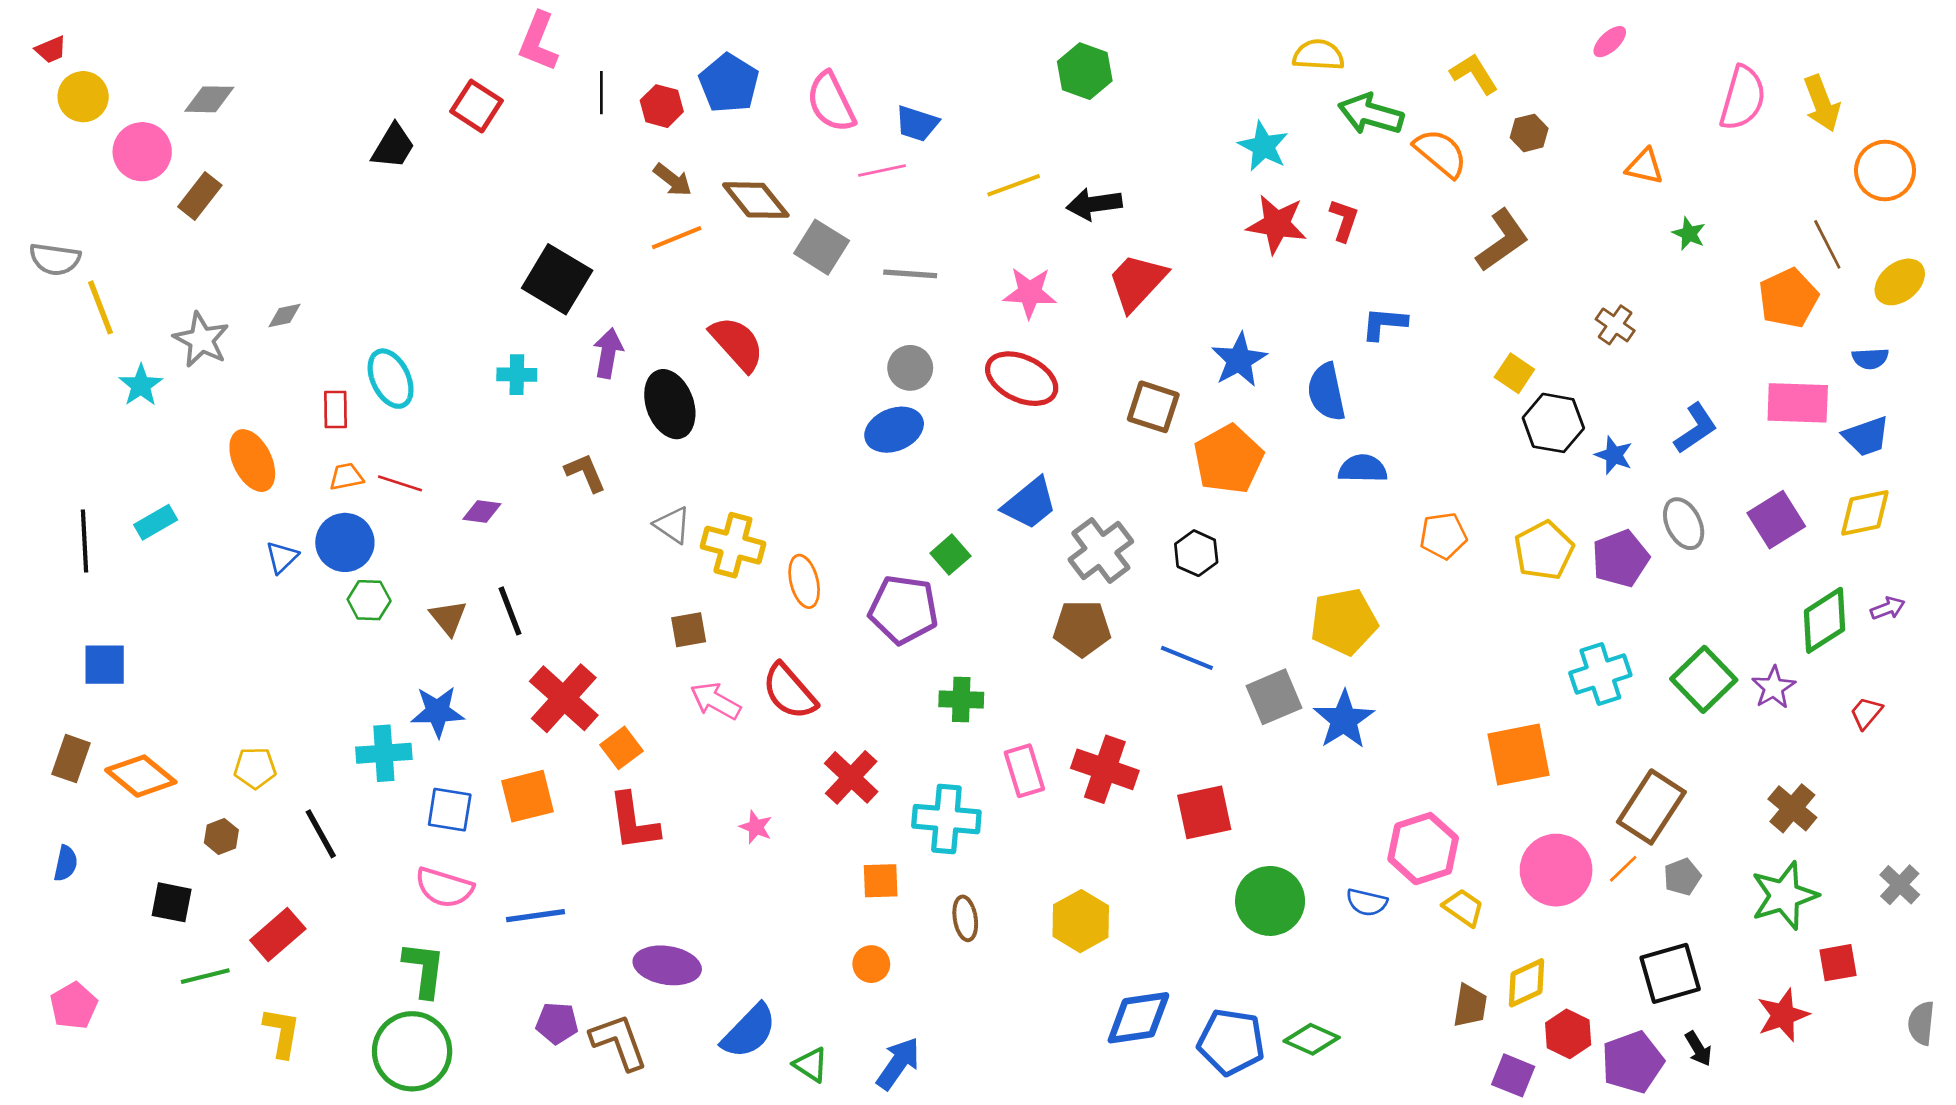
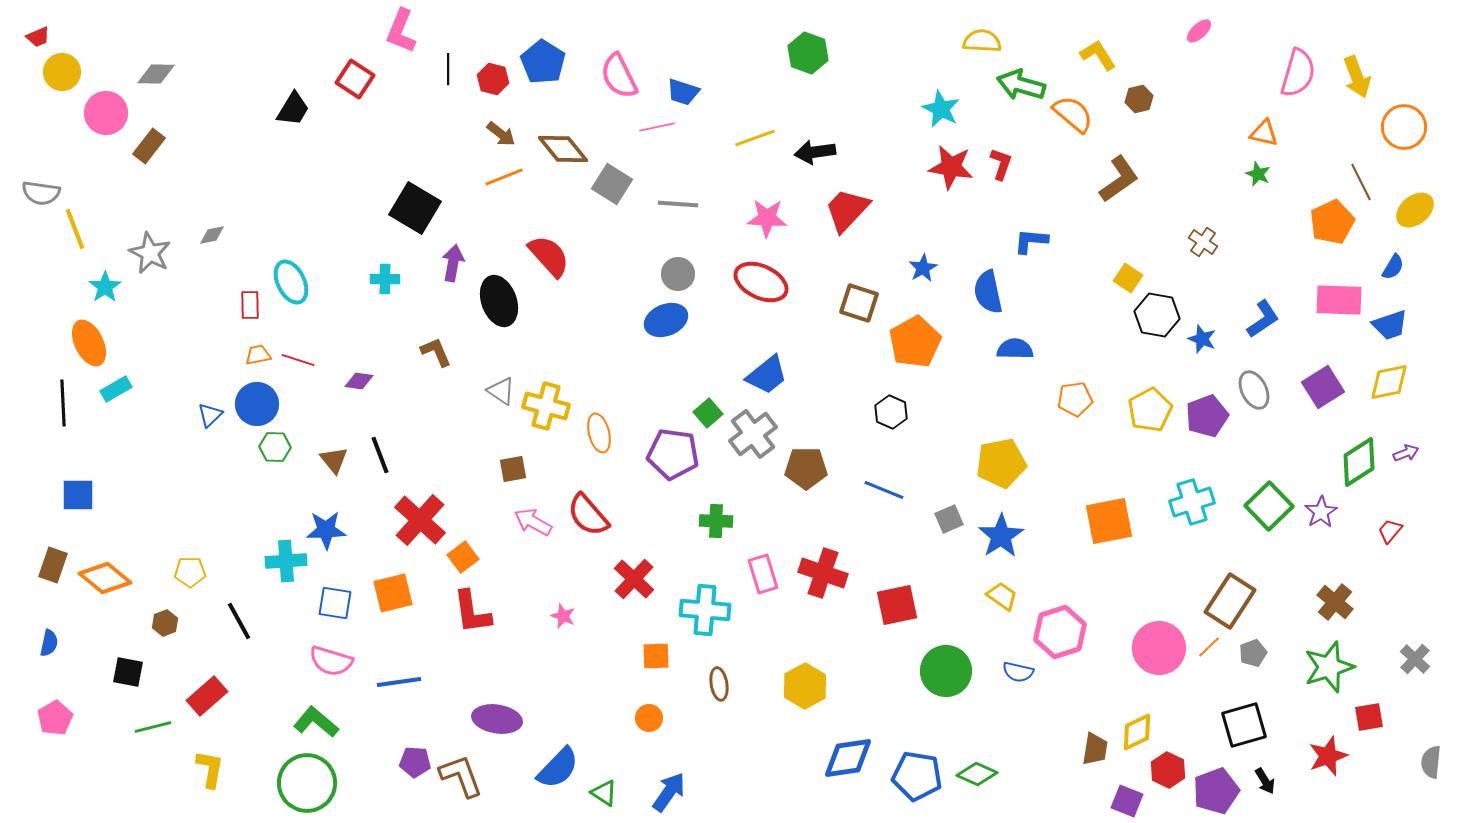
orange triangle: (1645, 166) -> (1264, 133), moved
blue semicircle: (1870, 358) -> (1393, 267), turned -56
blue star: (1239, 360) -> (923, 268), size x0.7
orange ellipse: (252, 461) -> (89, 343), moved
gray cross: (1101, 550) -> (753, 434), moved
gray square: (1274, 697) -> (949, 519), size x0.7
orange square: (1518, 755) -> (1109, 521), moved
yellow trapezoid: (1463, 908) -> (1002, 596), moved
green L-shape: (424, 969) -> (316, 722), turned -57
pink pentagon: (74, 1006) -> (55, 718), moved

